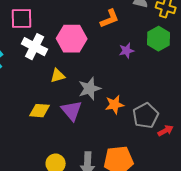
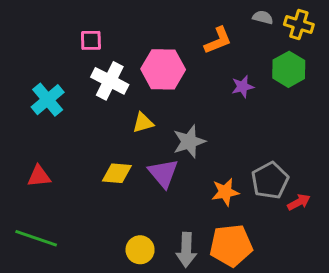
pink square: (22, 19) -> (91, 40), size x0.7
orange star: (115, 105) -> (225, 192), moved

